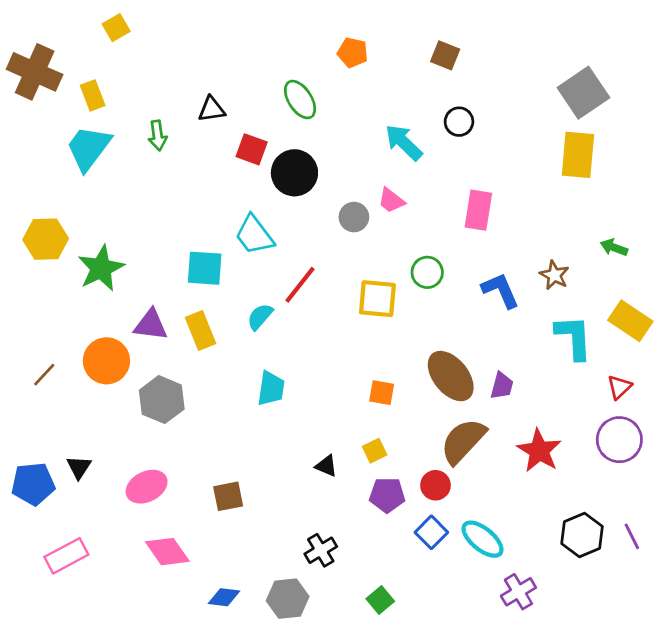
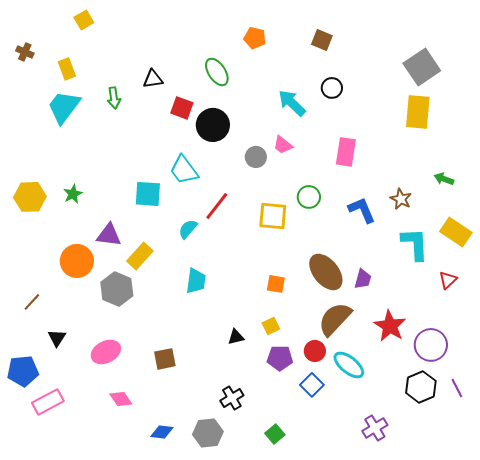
brown cross: (35, 72) -> (25, 52), size x0.5
yellow hexagon: (46, 239) -> (30, 197), moved
green star: (101, 268) -> (73, 194), size x0.6
yellow rectangle: (200, 330) -> (140, 256), moved, turned 64
brown line: (44, 375) -> (32, 302), moved
purple circle: (619, 440) -> (431, 345), moved
black triangle: (326, 466) -> (236, 337), turned -36
blue pentagon: (33, 484) -> (23, 371), moved
cyan ellipse: (482, 539) -> (349, 365), moved
pink diamond: (167, 552) -> (121, 399), size x0.7

